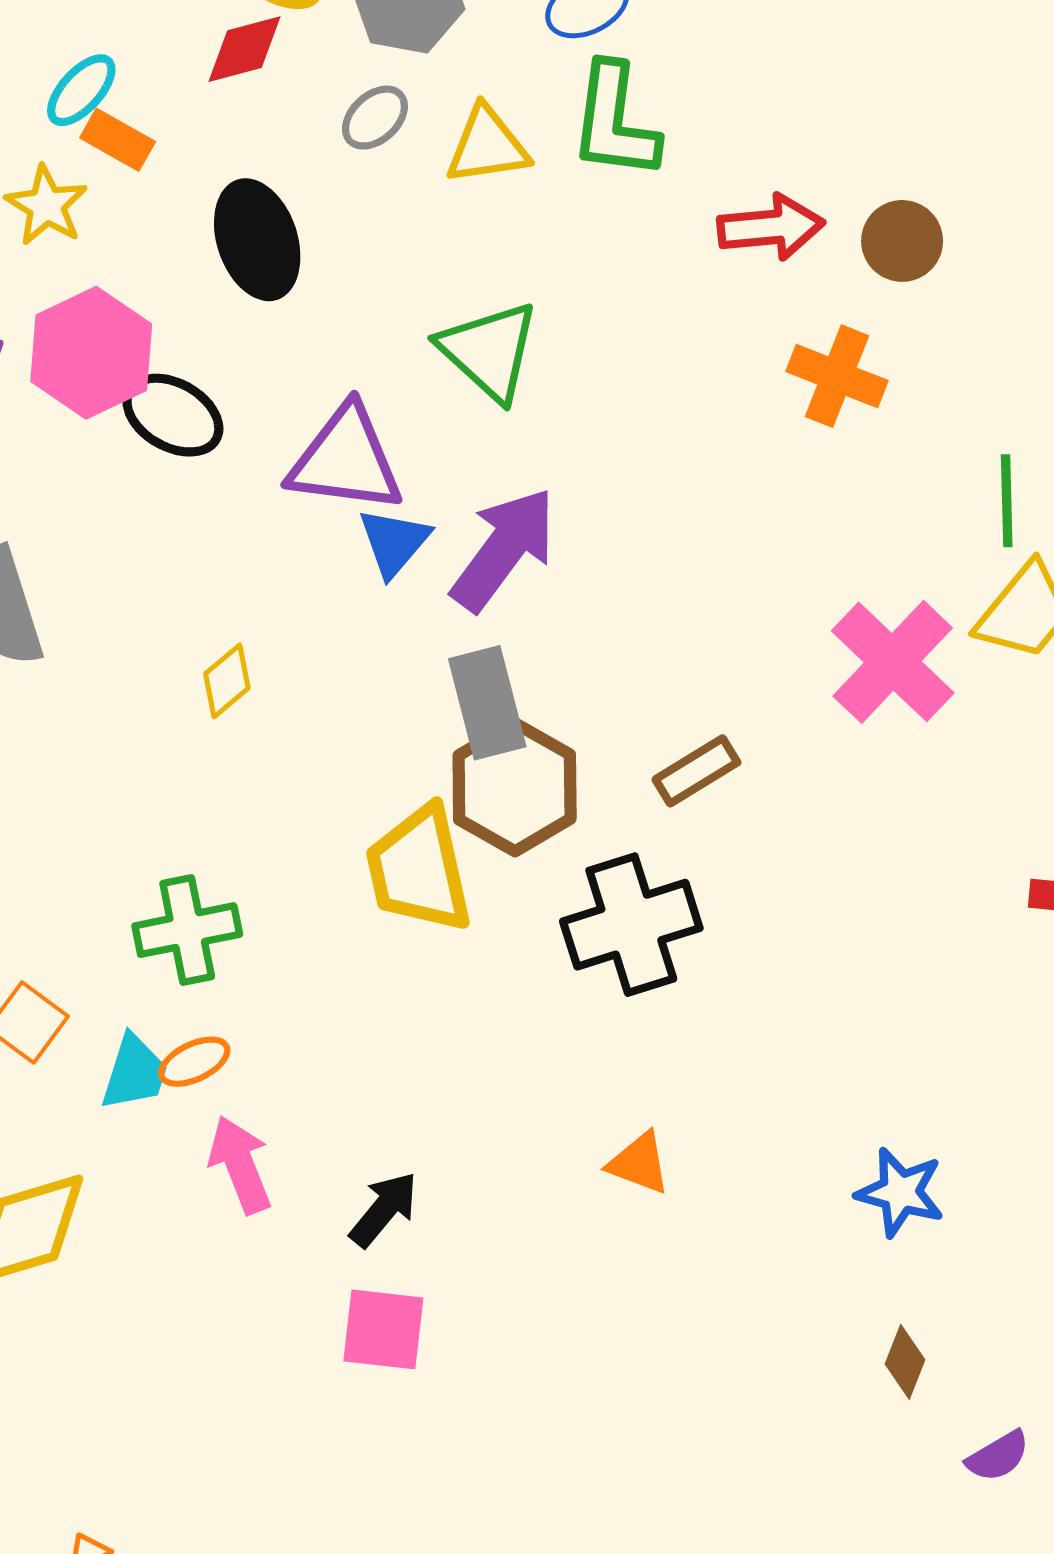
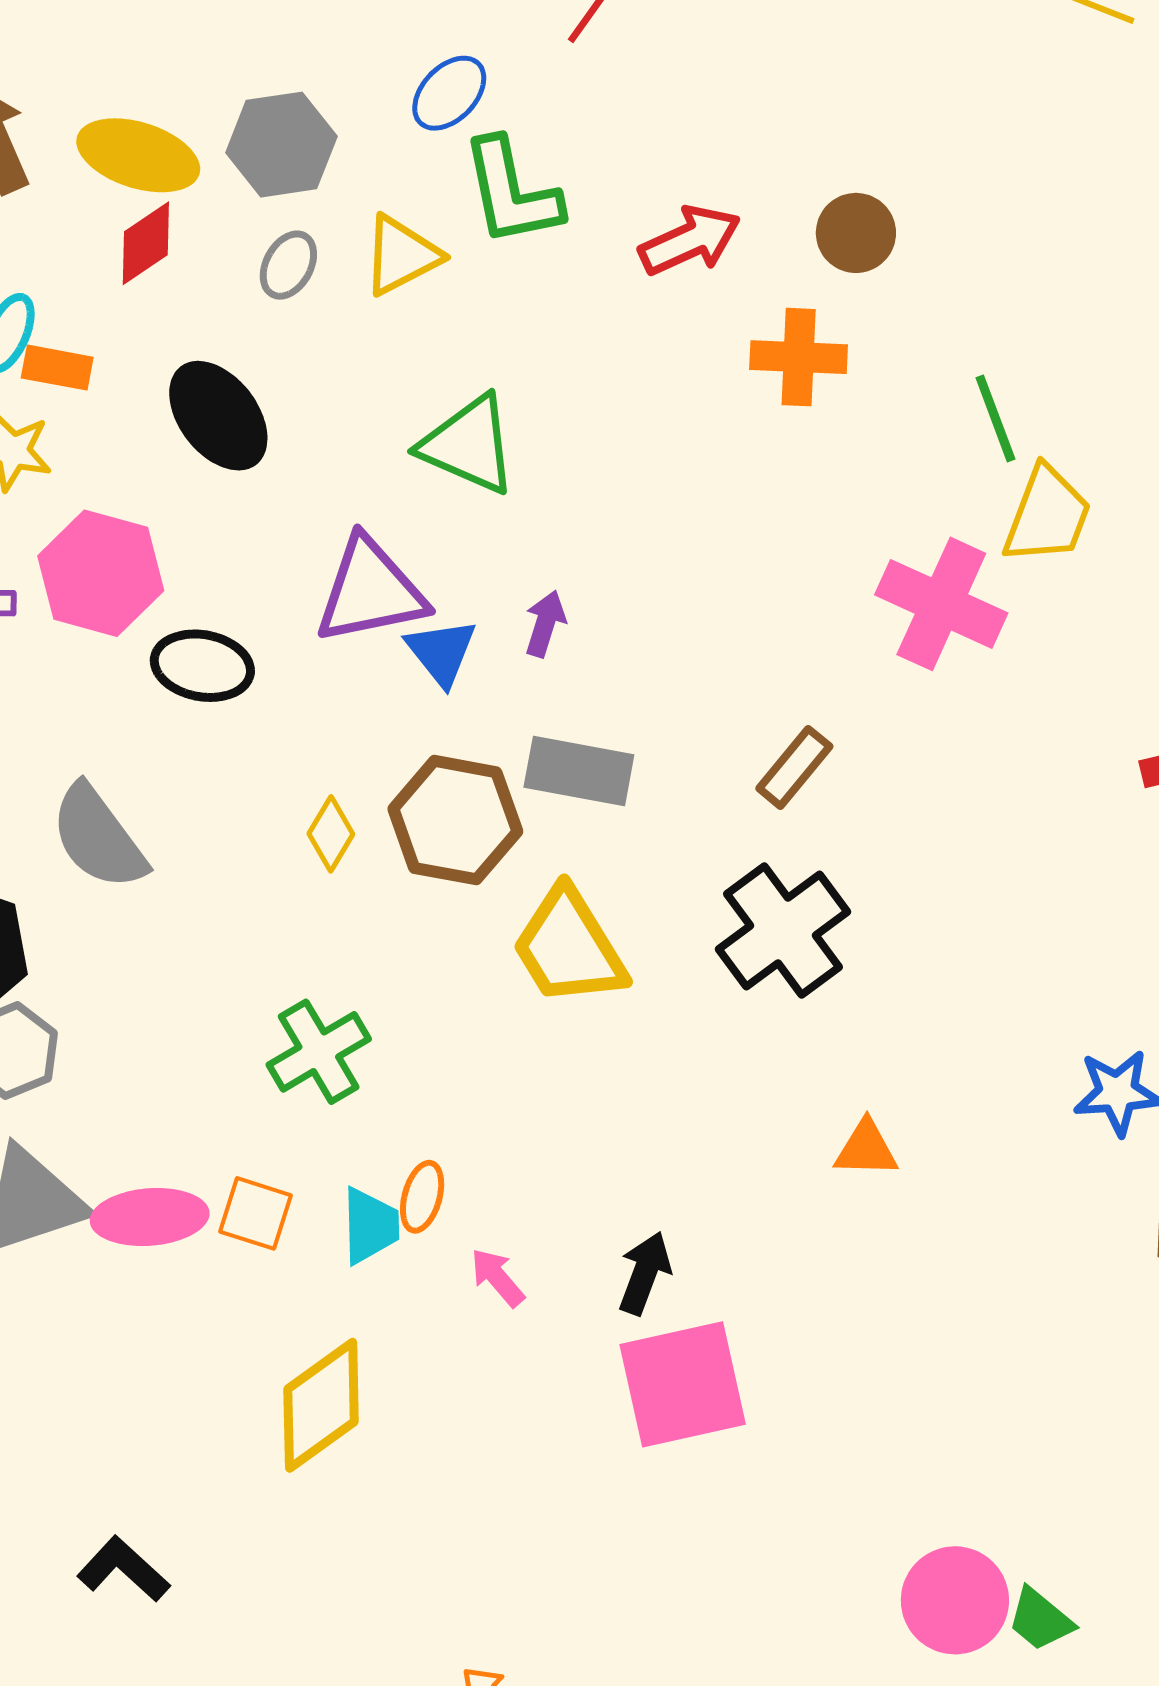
brown circle: (902, 241) -> (856, 233), moved
black ellipse: (173, 415) -> (202, 666), moved
purple arrow: (504, 549) -> (545, 624), size x0.5
gray rectangle: (487, 703) -> (579, 771), turned -46
brown hexagon: (515, 787) -> (455, 820), moved
green cross: (187, 930) -> (319, 1052), moved
orange ellipse: (194, 1062) -> (422, 1197), turned -30
pink arrow: (240, 1165) -> (497, 1277), size x0.7
pink square: (383, 1329) -> (683, 1384), size x1.5

